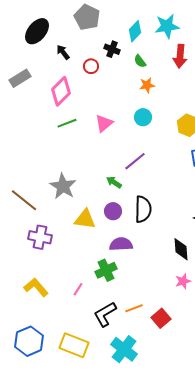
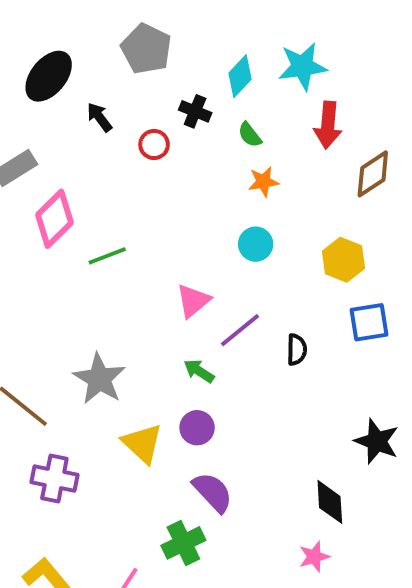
pink diamond: (61, 91) -> (54, 219), moved
pink triangle: (104, 123) -> (193, 301), moved
black semicircle: (143, 209) -> (297, 350), moved, size x0.6
yellow triangle: (85, 219) -> (142, 443), turned 35
purple semicircle: (121, 244) -> (213, 492), turned 50
pink star: (183, 281) -> (314, 557), moved

